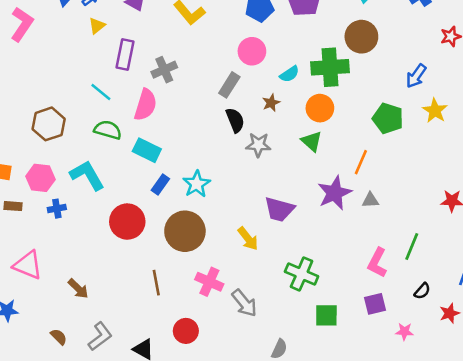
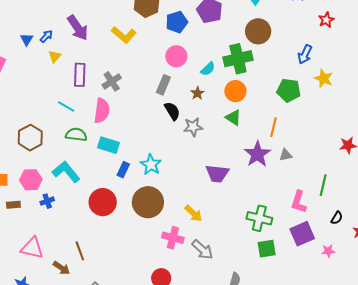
yellow arrow: (248, 239) -> (193, 213), moved
green cross: (302, 274) -> (259, 218), moved
brown line: (156, 283) -> (80, 251), moved
brown arrow: (78, 289) -> (62, 268), moved
purple square: (375, 304) -> (302, 234), size x1.4

